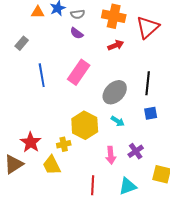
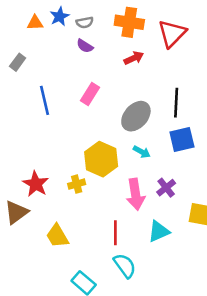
pink rectangle: (79, 72) -> (90, 94), size x0.7
blue square: (151, 113) -> (182, 140), size x1.5
pink arrow: (111, 155) -> (135, 194), size x1.4
yellow trapezoid: (52, 165) -> (57, 236), moved

